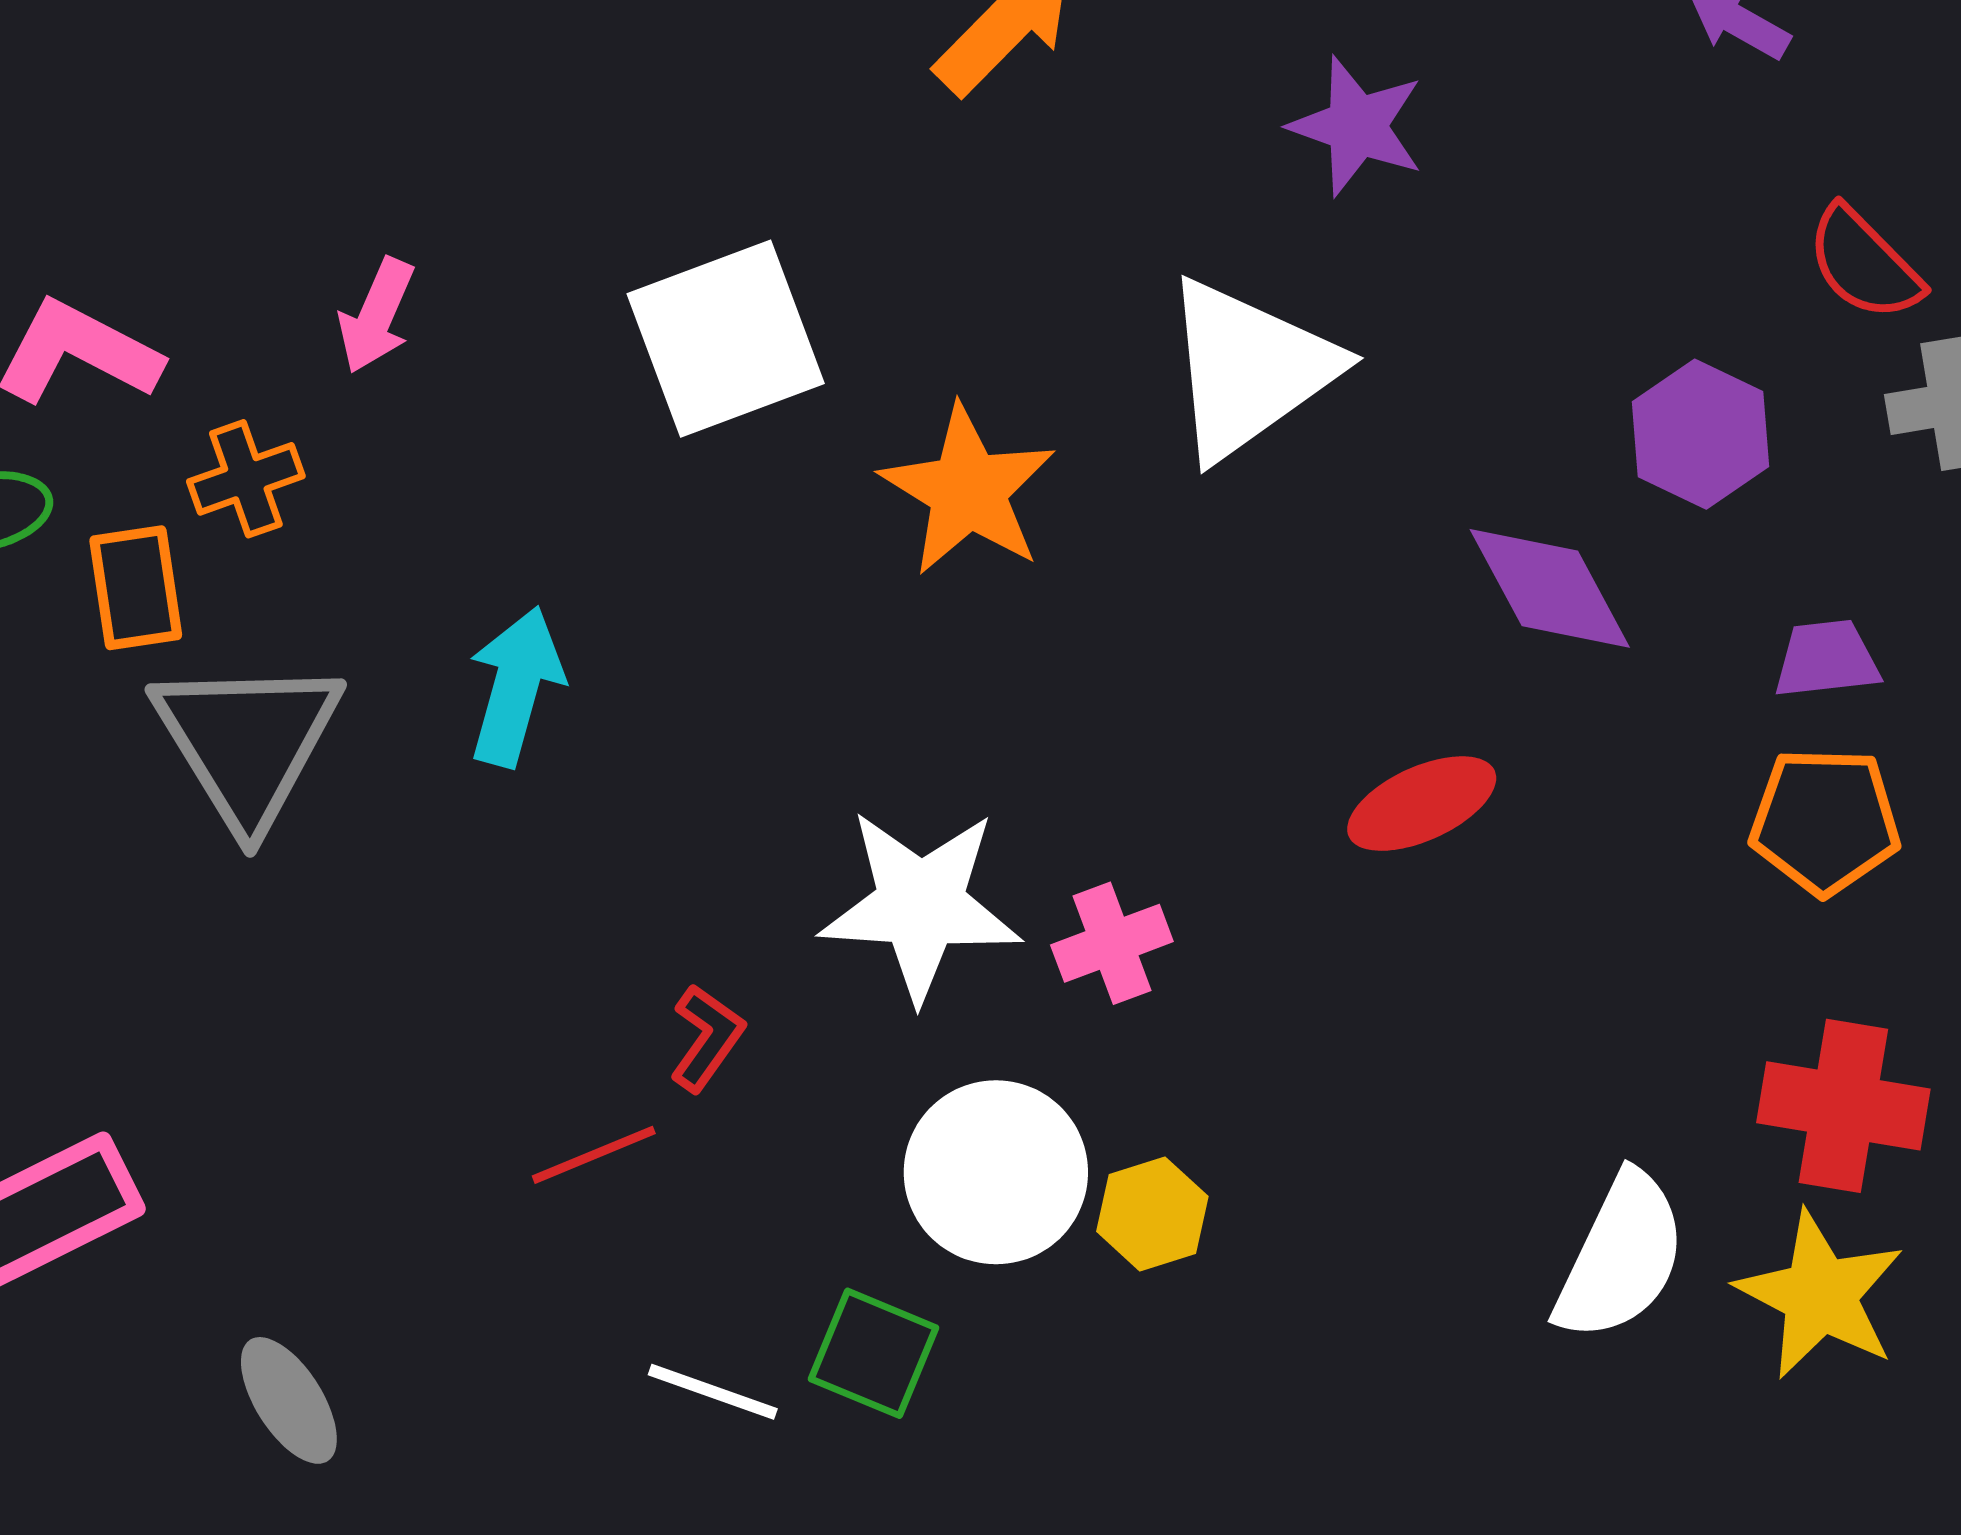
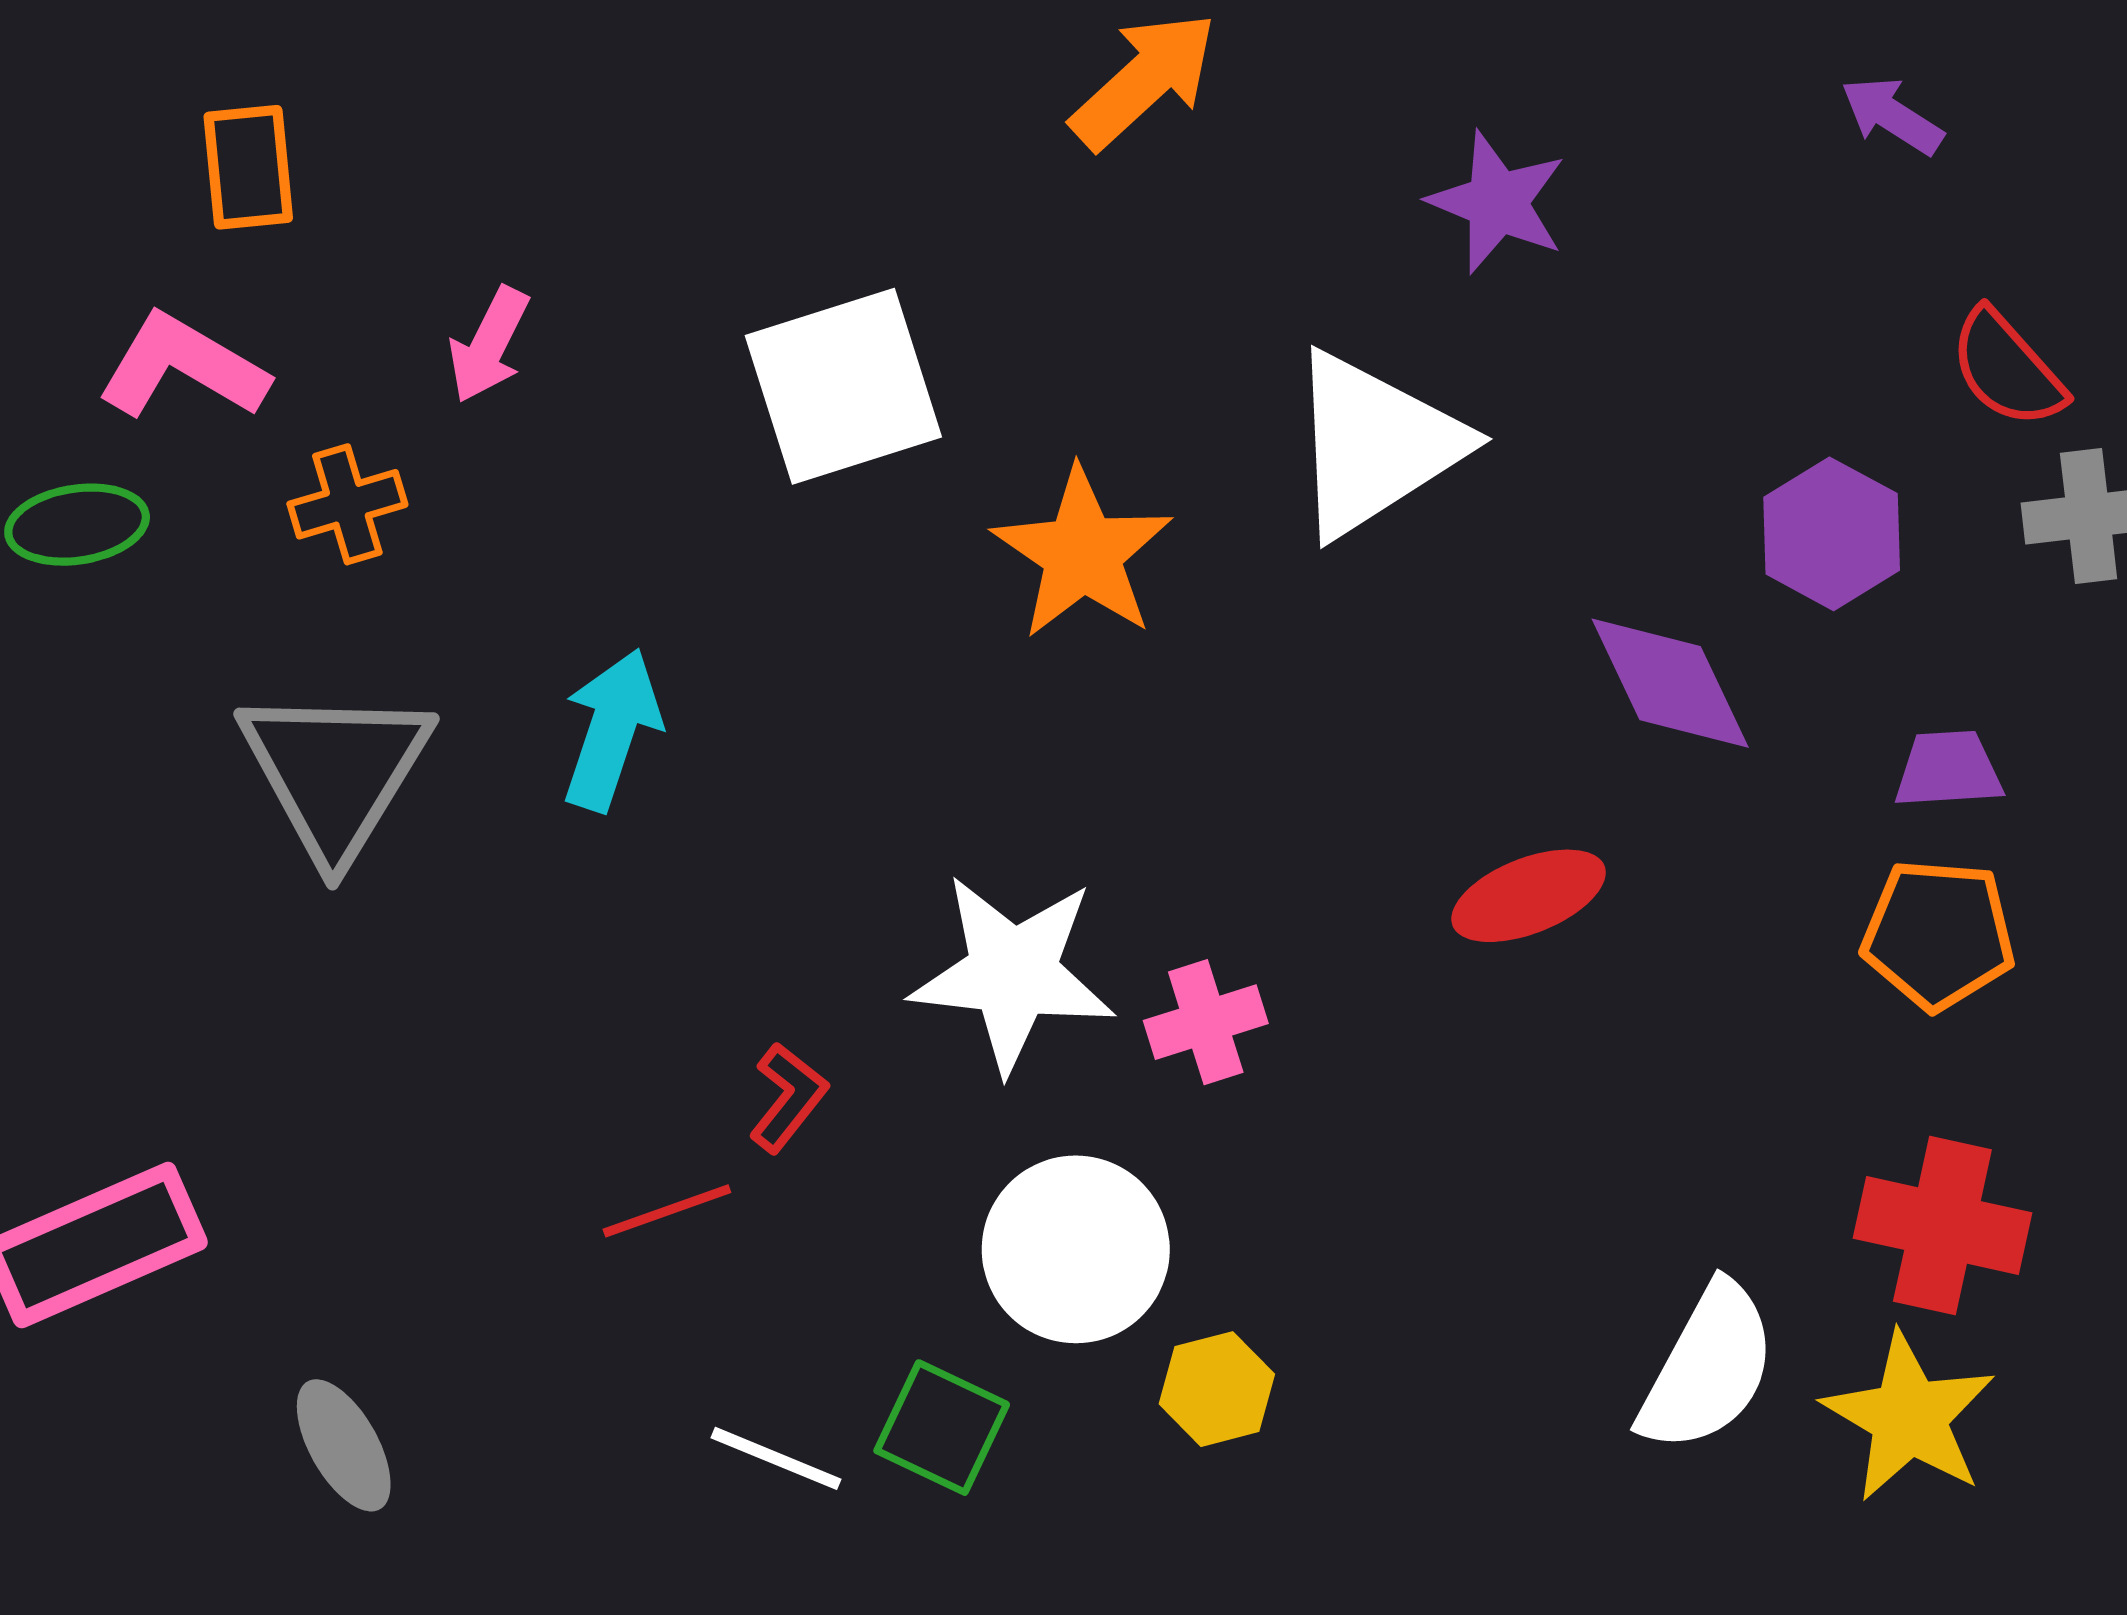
orange rectangle: (136, 588) -> (248, 167), moved
yellow hexagon: (1152, 1214) -> (1217, 1389), moved

